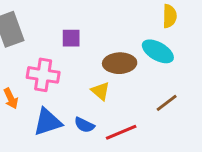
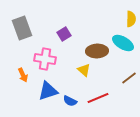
purple square: (71, 38) -> (64, 34), turned -32
blue semicircle: (84, 125) -> (70, 101), moved

